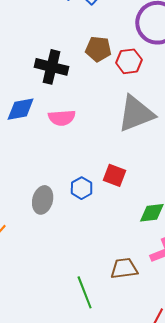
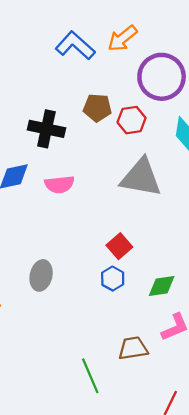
gray triangle: (136, 114) -> (141, 178), turned 33
red square: (115, 175) -> (119, 246), turned 30
blue hexagon: (82, 188) -> (113, 279), moved

